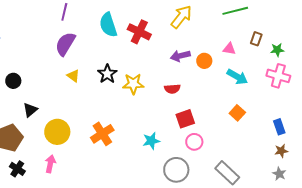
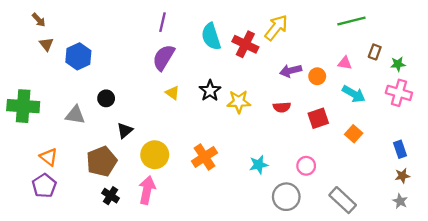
yellow arrow: (181, 17) -> (276, 28), moved
red square: (185, 119) -> (318, 118), moved
pink arrow: (50, 164) -> (147, 190), size x1.4

